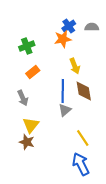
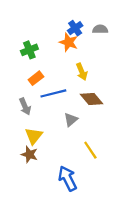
orange star: (63, 39) -> (69, 42), turned 30
blue line: (63, 91) -> (53, 93), moved, turned 75
brown diamond: (84, 91) -> (91, 99), turned -30
blue arrow: (81, 164) -> (68, 178), moved

